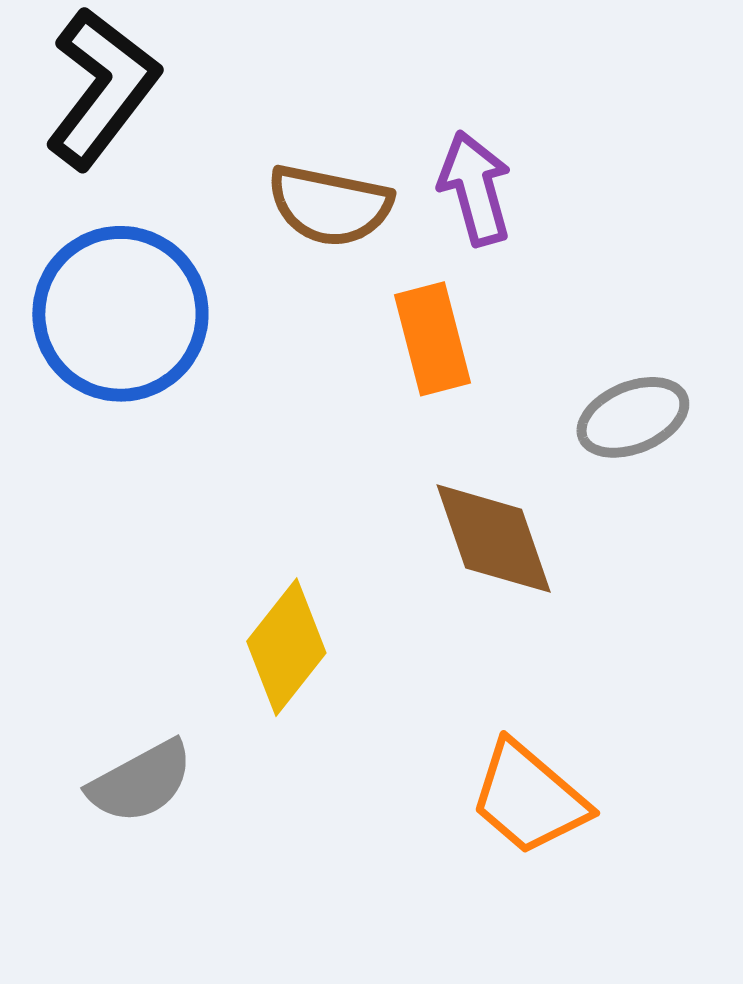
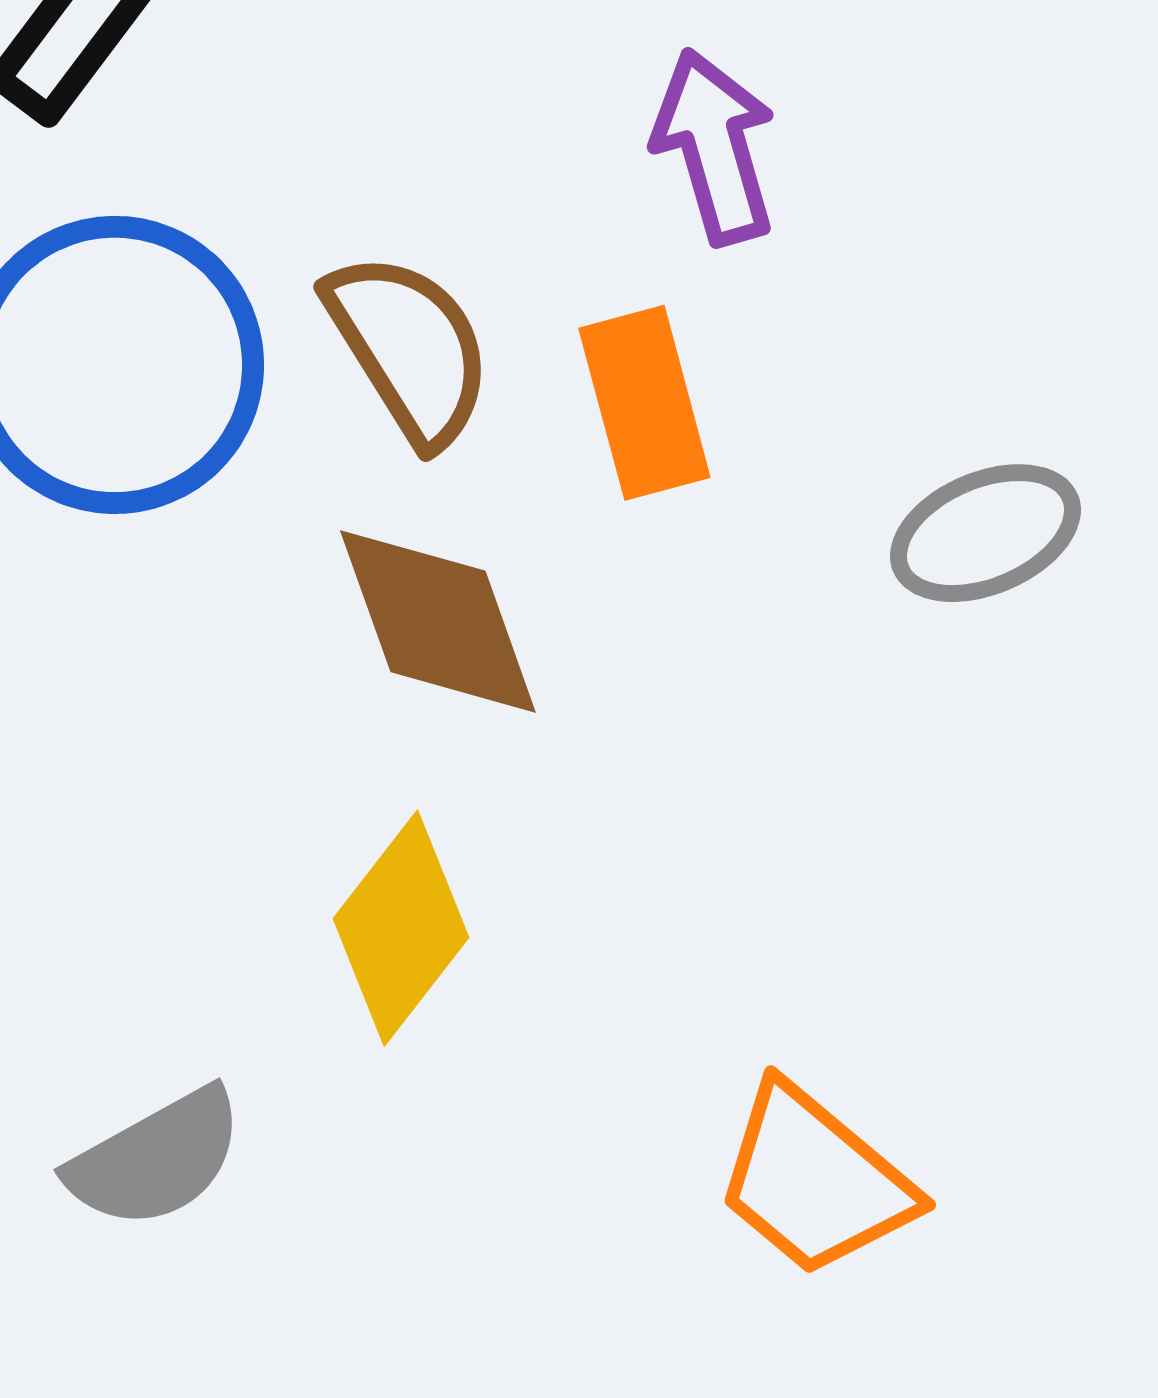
brown semicircle: (330, 205) -> (409, 348), moved, turned -133
brown diamond: (494, 539) -> (438, 621), moved

